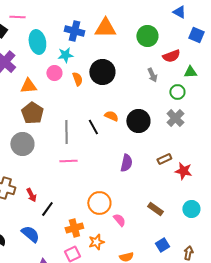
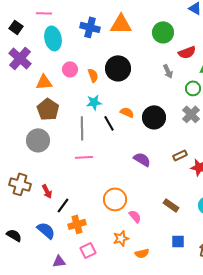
pink line: (17, 17) -> (44, 13), moved
cyan star: (65, 55) -> (94, 102), moved
purple semicircle: (126, 163) -> (142, 159), turned -72
orange cross: (74, 228) -> (77, 224), moved
orange star: (96, 242) -> (121, 238), moved
blue square: (162, 245) -> (178, 241), turned 32

